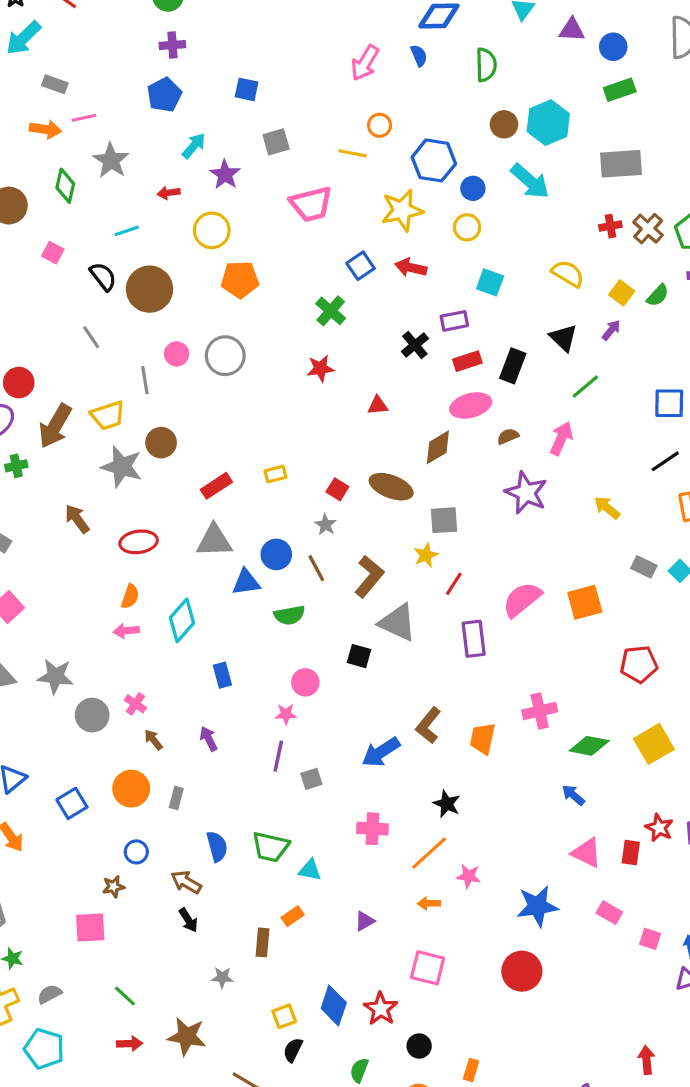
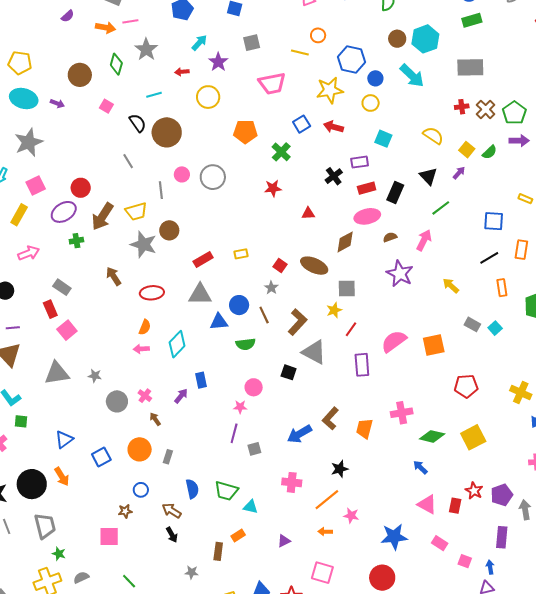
orange pentagon: (240, 280) -> (245, 132), moved
gray star: (55, 676) -> (95, 376), size x0.6
purple arrow: (209, 739) -> (181, 396), moved, turned 63
black star: (447, 804) -> (340, 469), turned 30

